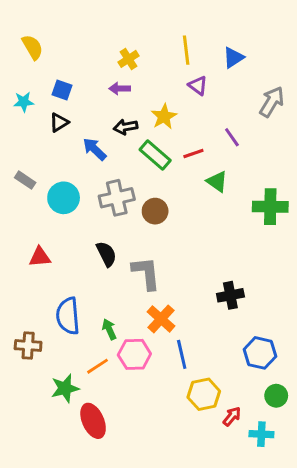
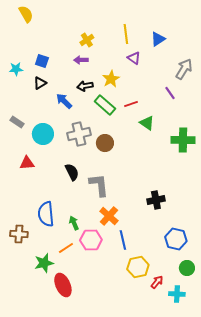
yellow semicircle: (32, 47) -> (26, 14), moved
purple line: (232, 137) -> (170, 93), moved
red triangle: (40, 257) -> (27, 163), moved

